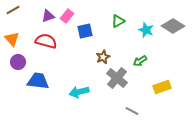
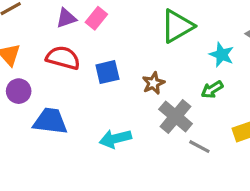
green triangle: (118, 21) -> (177, 26), size x1.6
cyan star: (146, 30) -> (222, 55), moved
blue square: (85, 31) -> (107, 72), moved
gray line: (132, 111) -> (199, 147), moved

